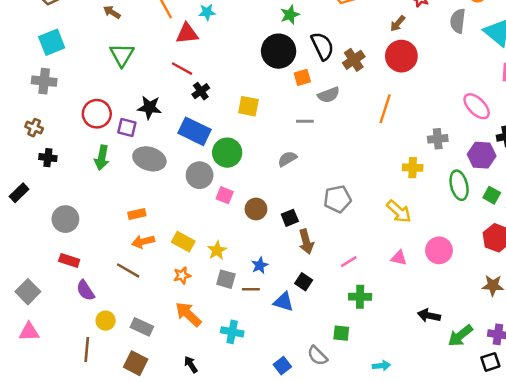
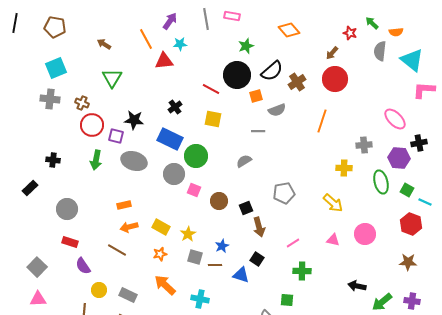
black semicircle: (322, 46) -> (272, 71), turned 75
red line: (182, 69) -> (211, 89), moved
brown cross: (34, 128) -> (82, 103), moved

